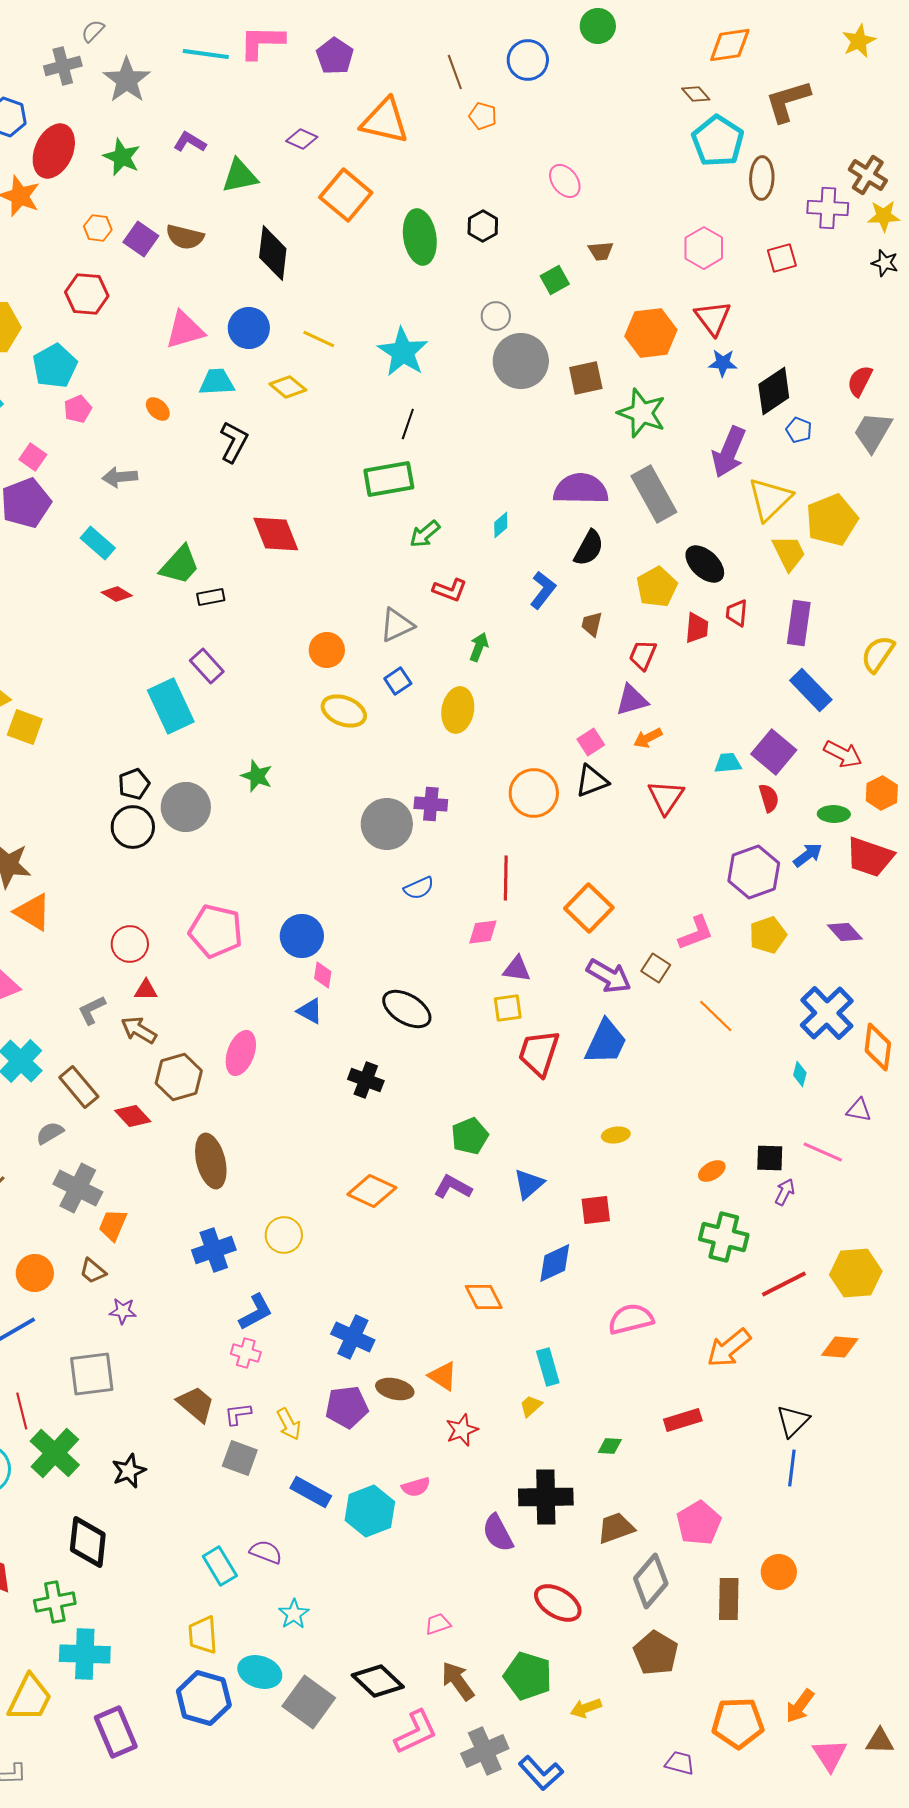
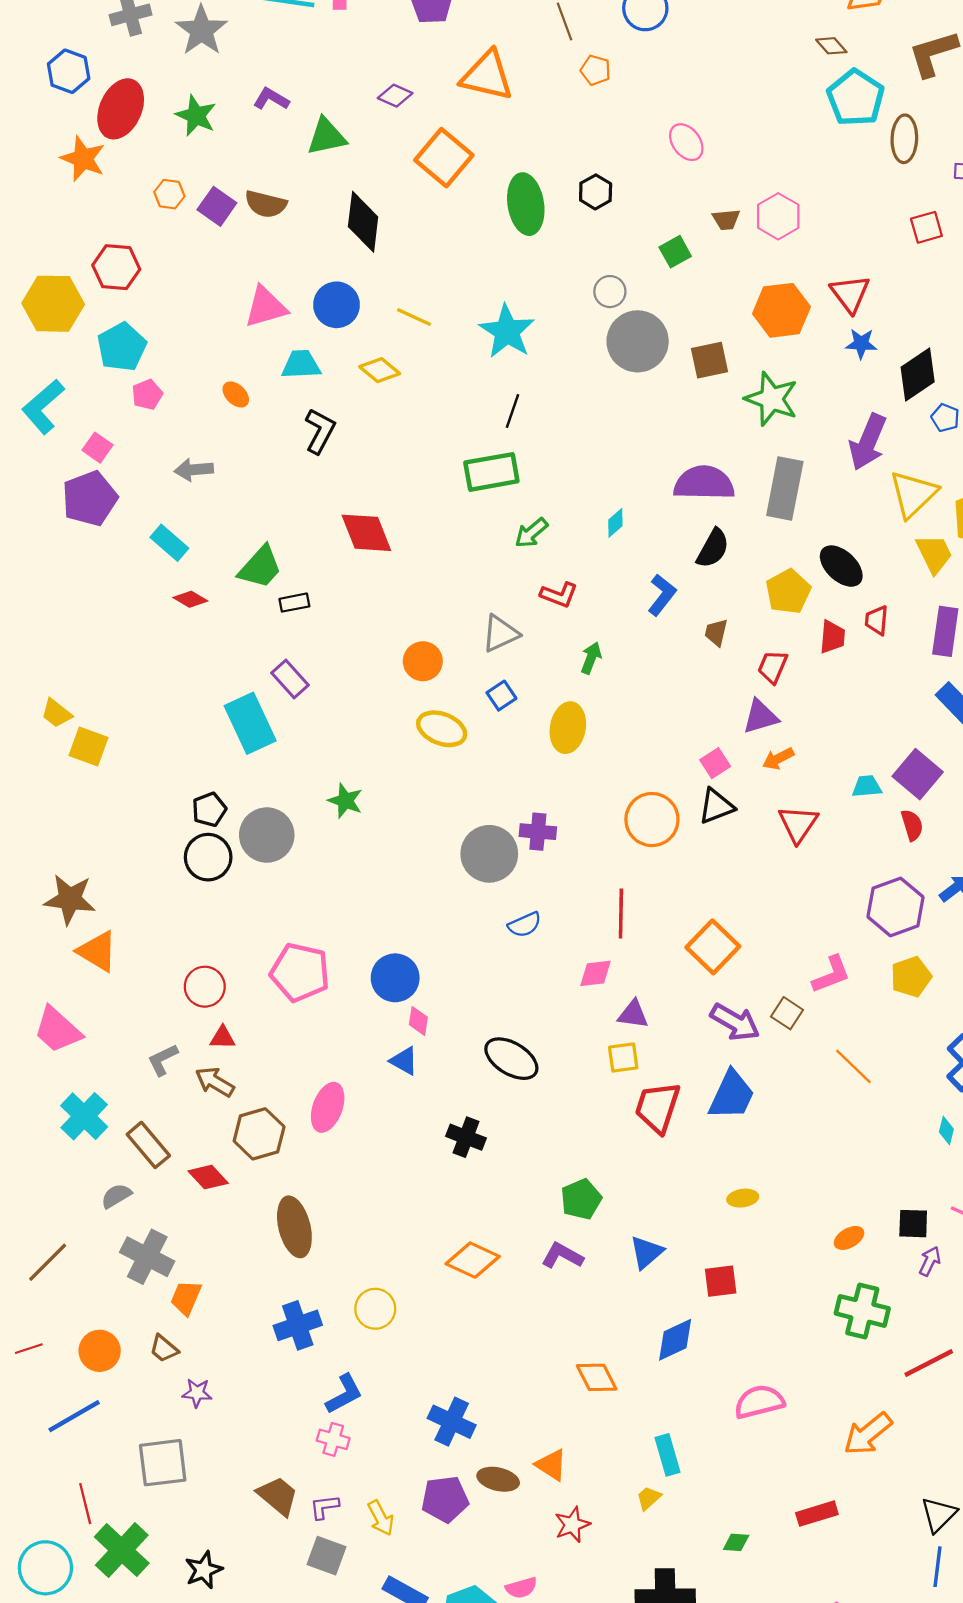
pink hexagon: (704, 248) -> (778, 216), moved
red hexagon: (87, 294) -> (116, 267), moved
gray rectangle: (654, 494) -> (785, 489), turned 40

